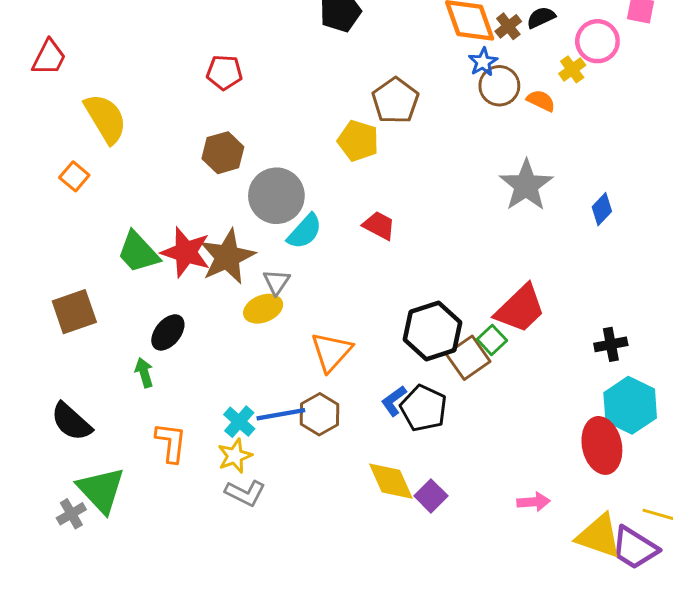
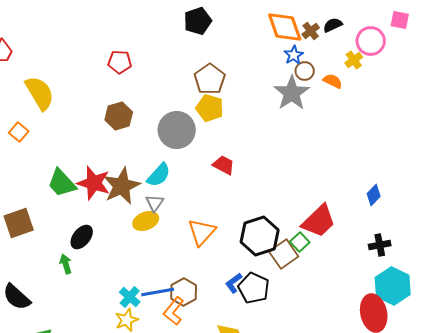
brown circle: (499, 86) -> (305, 71), size x0.7
brown pentagon: (395, 101) -> (210, 79), moved
gray star: (526, 185) -> (292, 93), moved
gray circle: (276, 196) -> (177, 130), moved
blue diamond: (602, 209) -> (374, 195), moved
cyan semicircle: (305, 231) -> (159, 175), moved
orange triangle: (331, 352) -> (202, 232), moved
orange L-shape: (171, 442) -> (174, 311), moved, turned -148

